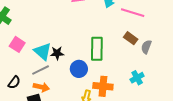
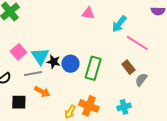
pink square: (17, 44) -> (18, 52), moved
blue circle: (79, 69) -> (70, 64), moved
orange arrow: (41, 87) -> (42, 92), moved

